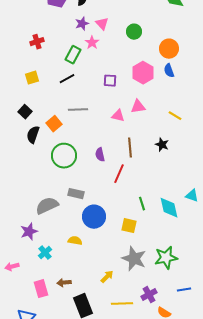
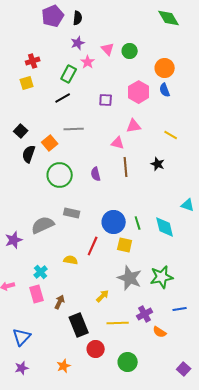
pink triangle: (102, 24) -> (108, 49), moved
yellow square: (32, 78) -> (27, 83), moved
pink triangle: (118, 116) -> (118, 143), moved
red line: (119, 174) -> (93, 246), moved
cyan triangle: (192, 196) -> (188, 205), moved
blue circle: (94, 217) -> (114, 222), moved
purple star: (29, 232) -> (14, 240), moved
brown arrow: (64, 283) -> (60, 302), turned 120
pink rectangle: (41, 289) -> (37, 294), moved

